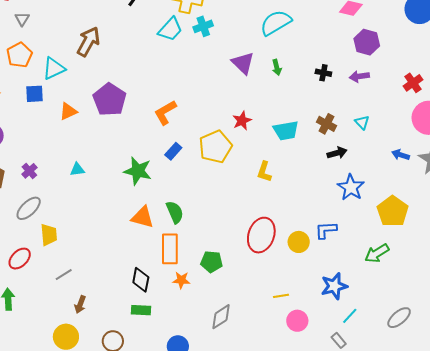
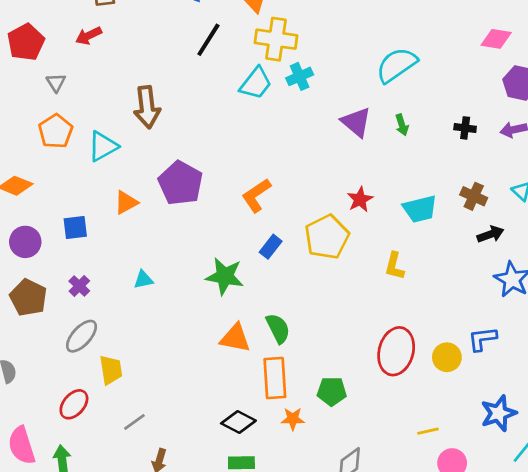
brown arrow: (88, 42) -> (147, 107), turned 148
blue square: (35, 94) -> (75, 228), moved
black diamond: (141, 280) -> (238, 422), turned -70

